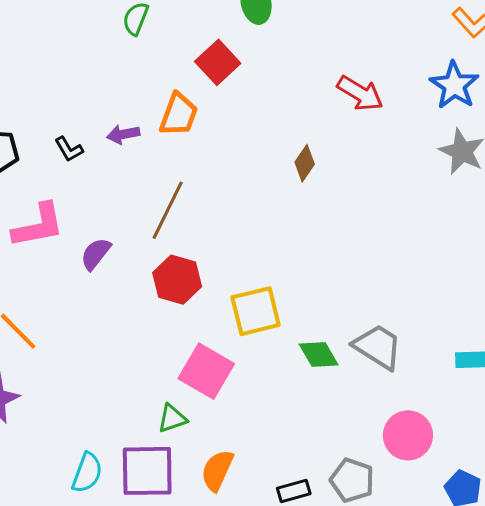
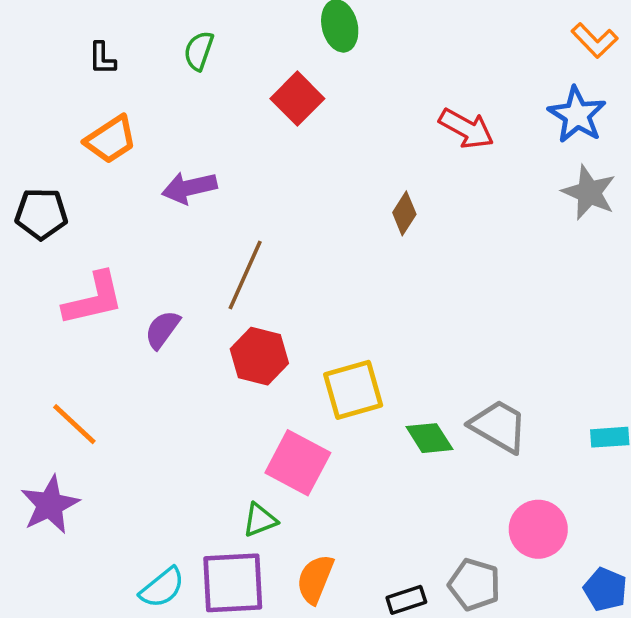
orange trapezoid: (179, 115) -> (111, 140), moved, turned 39
purple arrow: (123, 134) -> (189, 188), size x1.4
black L-shape: (69, 149) -> (102, 58), moved, turned 32
cyan semicircle: (87, 473) -> (162, 588), turned 33

